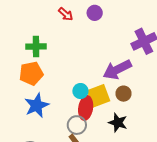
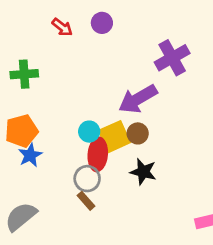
orange pentagon: (31, 74) -> (21, 131), moved
brown circle: (123, 94) -> (138, 133), moved
blue star: (37, 105) -> (30, 155), size x0.7

